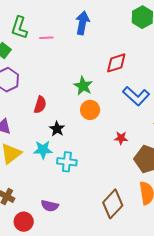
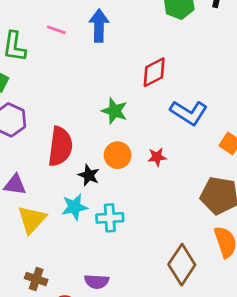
pink line: (46, 38) -> (56, 30), moved, turned 32
red semicircle: (40, 105) -> (60, 146), size x1.6
orange circle: (90, 110) -> (118, 155), moved
red star: (121, 138) -> (157, 157), moved

